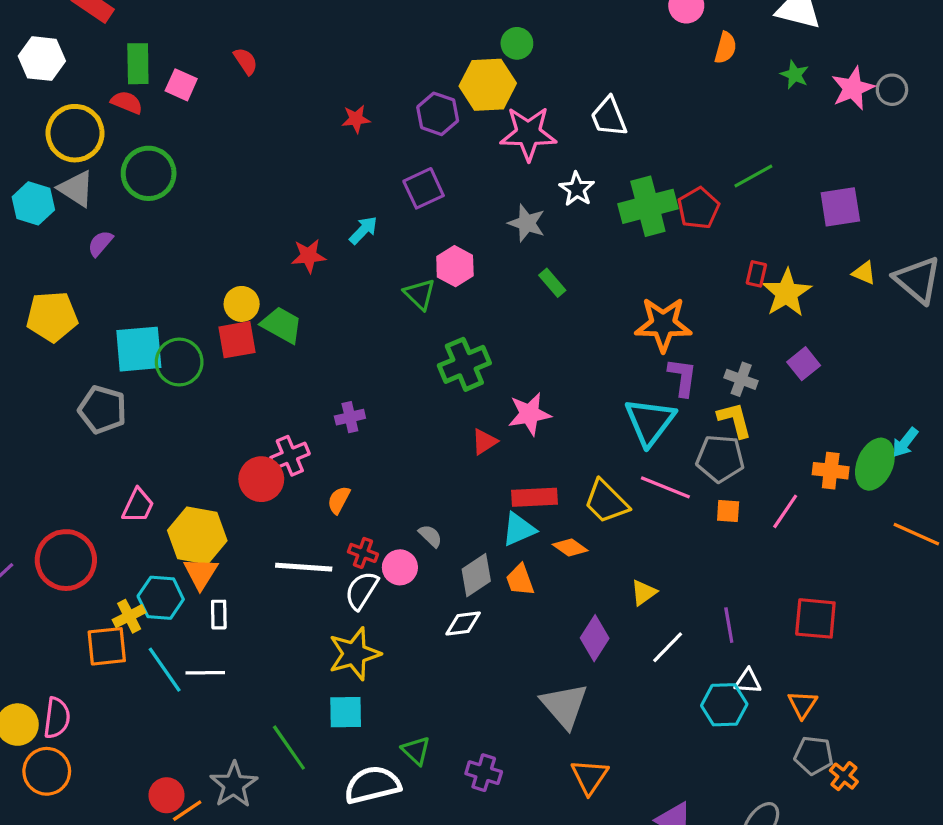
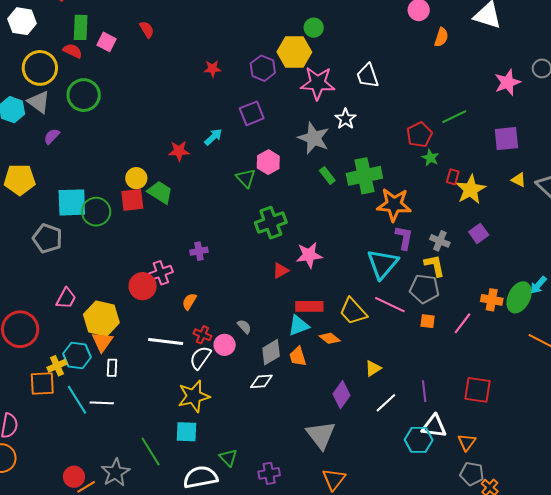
green star: (795, 75) -> (430, 158), moved
pink star: (853, 88) -> (507, 82), moved
green cross: (648, 206) -> (364, 176), moved
gray star: (527, 223) -> (314, 138), size x1.4
white triangle: (748, 681) -> (434, 426), size x1.5
purple cross: (484, 773) -> (269, 473), turned -30

